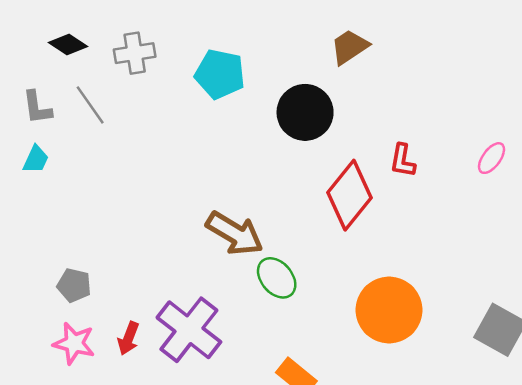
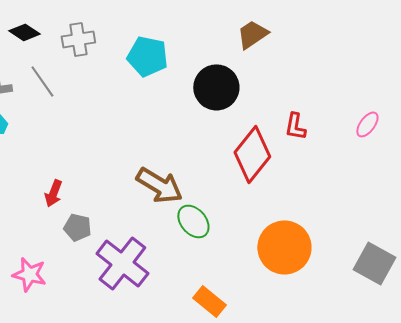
gray pentagon: (74, 285) -> (77, 227), moved
red arrow: (128, 338) -> (53, 193), moved

